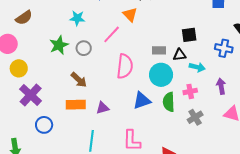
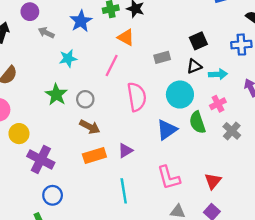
gray circle: (84, 48) -> (85, 99), moved
gray rectangle: (159, 50) -> (162, 57), moved
blue circle: (44, 125) -> (53, 195), moved

